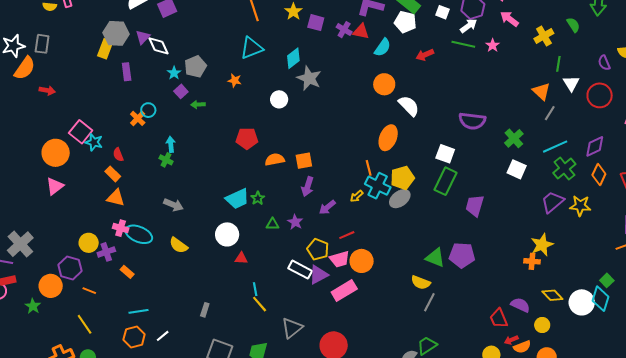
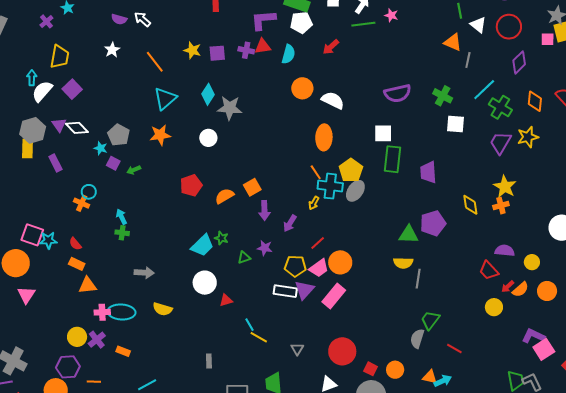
orange star: (235, 80) -> (160, 135), size x1.5
purple diamond: (595, 146) -> (519, 62), moved
yellow diamond: (552, 295) -> (470, 205), moved, turned 55
gray triangle: (292, 328) -> (297, 349), size x0.6

